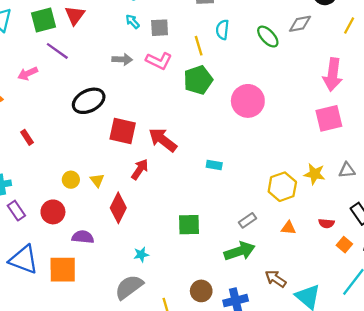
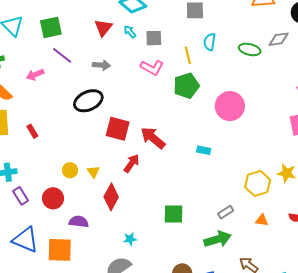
red triangle: (75, 15) -> (103, 28), moved
green ellipse: (268, 37) -> (250, 49), turned -35
gray arrow: (122, 59) -> (101, 65), moved
cyan rectangle: (214, 165) -> (204, 150), moved

